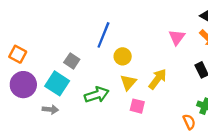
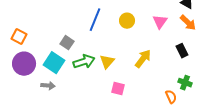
yellow circle: (123, 56) -> (127, 21), moved
yellow triangle: (128, 82) -> (107, 62), moved
green arrow: (97, 95) -> (84, 62), moved
pink square: (137, 106) -> (118, 89), moved

